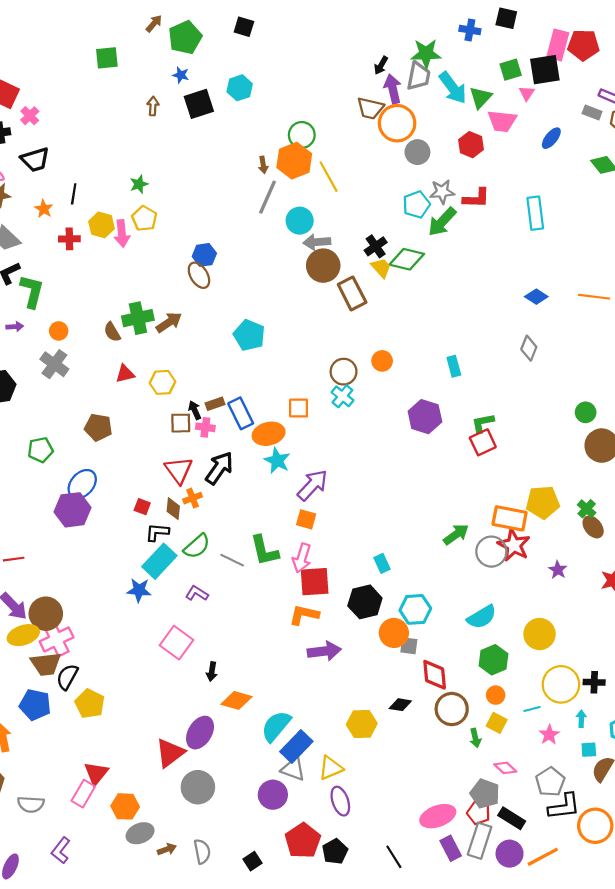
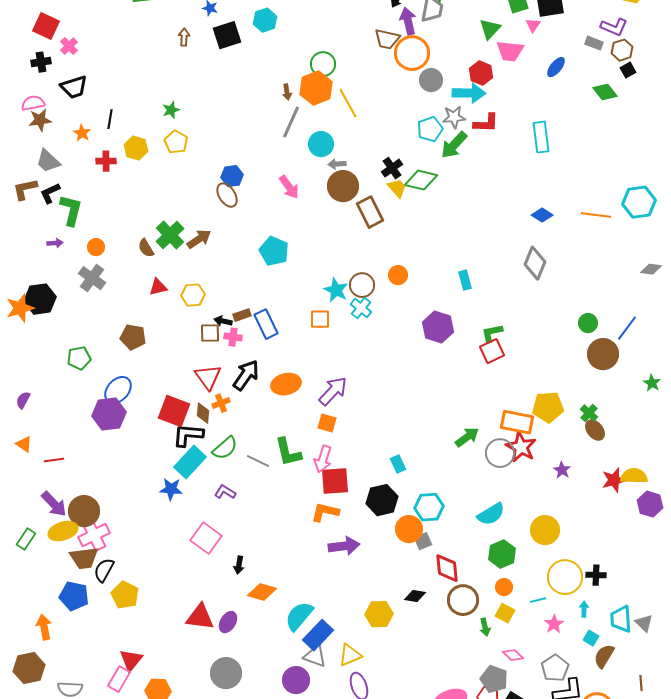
cyan arrow: (453, 88) -> (469, 93), moved, turned -52
pink arrow: (122, 233) -> (289, 187), moved, turned -30
gray arrow: (317, 242) -> (337, 164), size x0.7
green cross: (138, 318) -> (170, 235), turned -32
gray diamond: (529, 348) -> (535, 263), size x1.4
black arrow: (195, 410) -> (223, 321), turned -54
orange ellipse: (269, 434) -> (286, 384), moved
cyan star: (277, 461) -> (336, 290), moved
red square: (142, 507) -> (174, 411), size x2.0
black L-shape: (157, 532) -> (188, 435), size x1.4
gray square: (409, 646) -> (423, 541), turned -30
purple ellipse: (200, 733) -> (228, 622), size x0.7
cyan square: (589, 750) -> (591, 638), turned 35
red triangle: (170, 753) -> (200, 617), moved, turned 44

